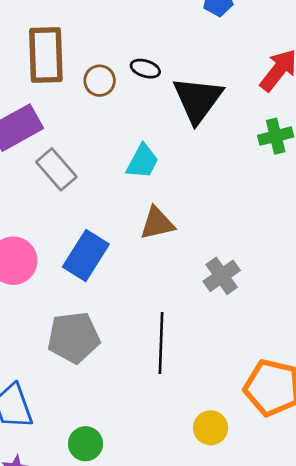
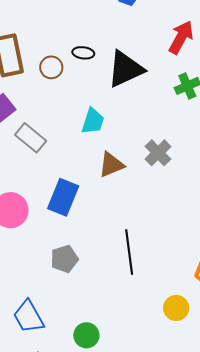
black triangle: (198, 100) -> (126, 69), turned 39
gray cross: (222, 276) -> (158, 153), moved
gray pentagon: (74, 337) -> (64, 259), size x0.7

